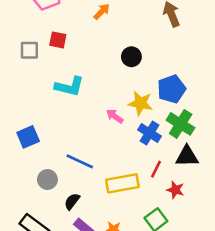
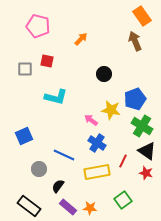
blue cross: (150, 133) -> (97, 143), moved
black triangle: (187, 156) -> (147, 151), turned 36
red star: (175, 190) -> (146, 173), moved

